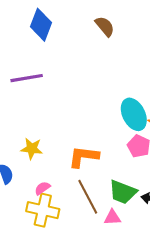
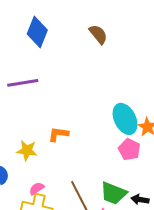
orange L-shape: (83, 157) -> (58, 134), moved, size x0.7

